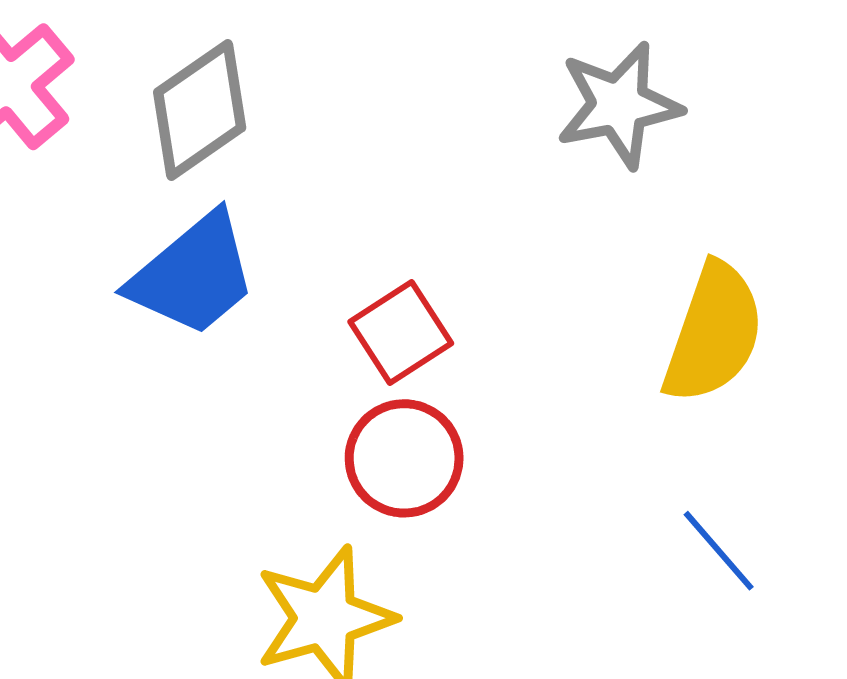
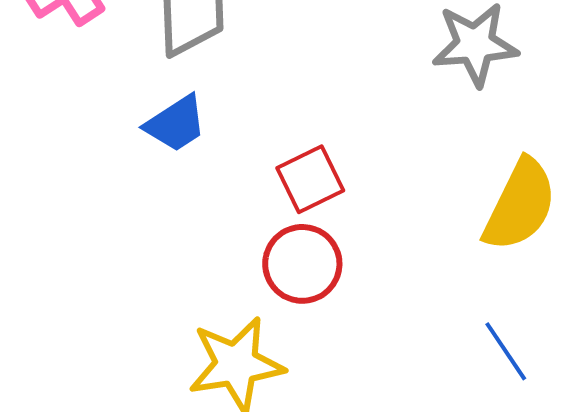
blue trapezoid: (193, 275) -> (176, 124), size x0.7

